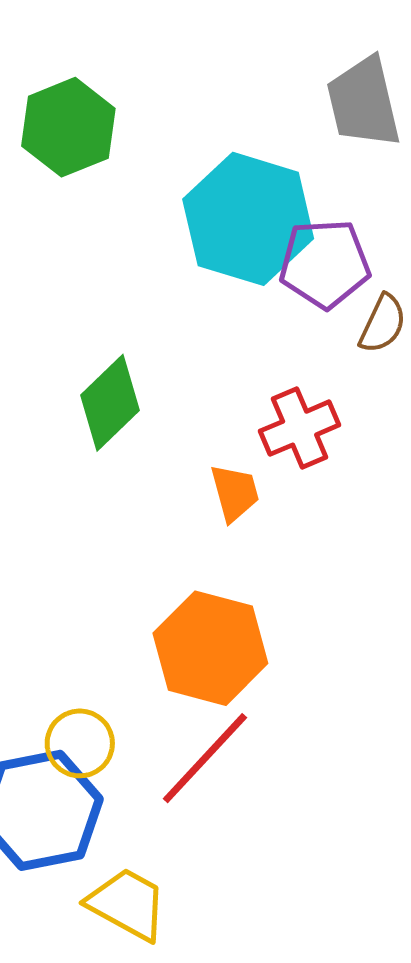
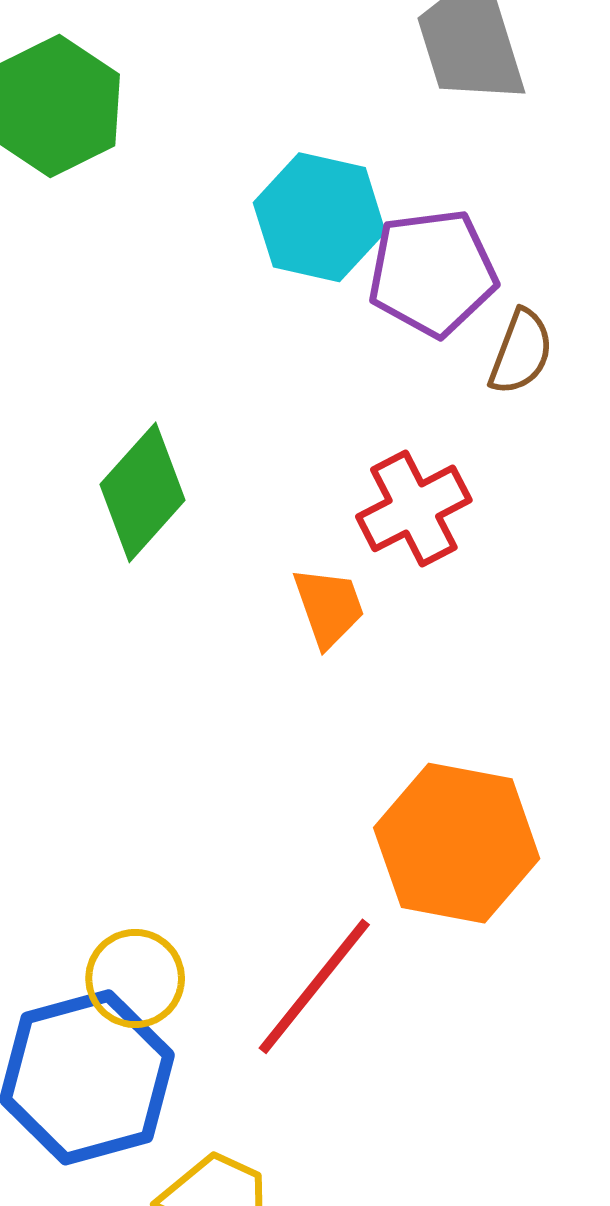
cyan hexagon: (248, 219) -> (319, 217), size x0.7
orange hexagon: (210, 648) -> (457, 843), moved

